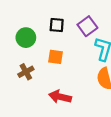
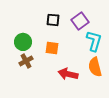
green circle: (26, 38) -> (23, 42), moved
red arrow: (60, 97) -> (68, 74), moved

